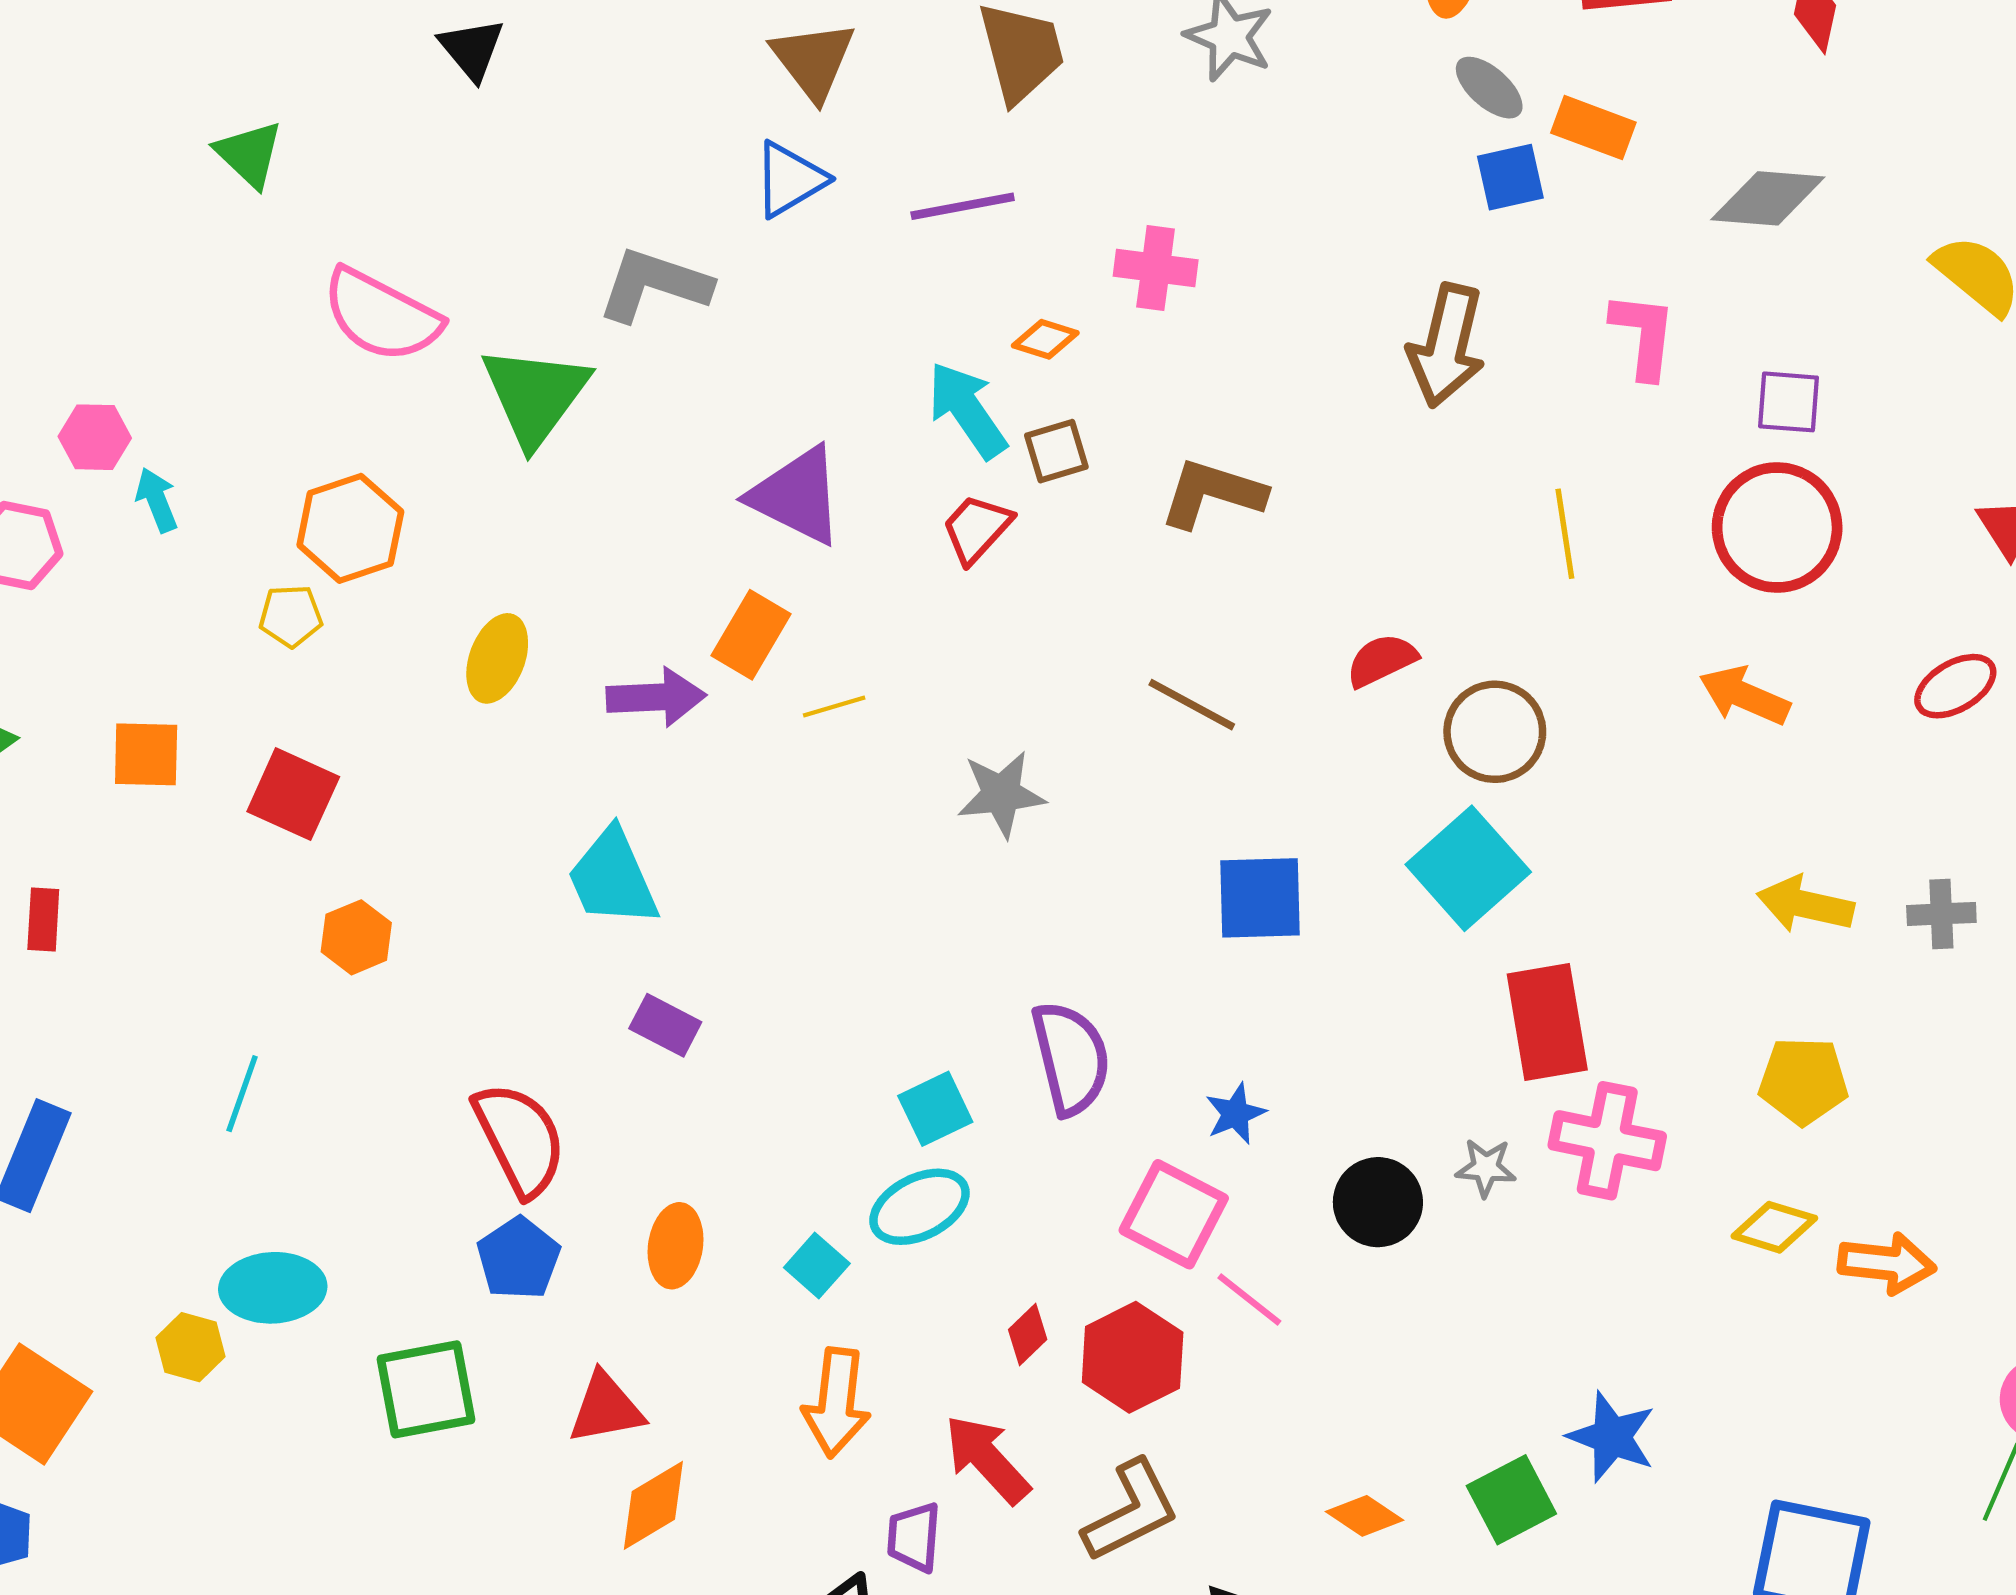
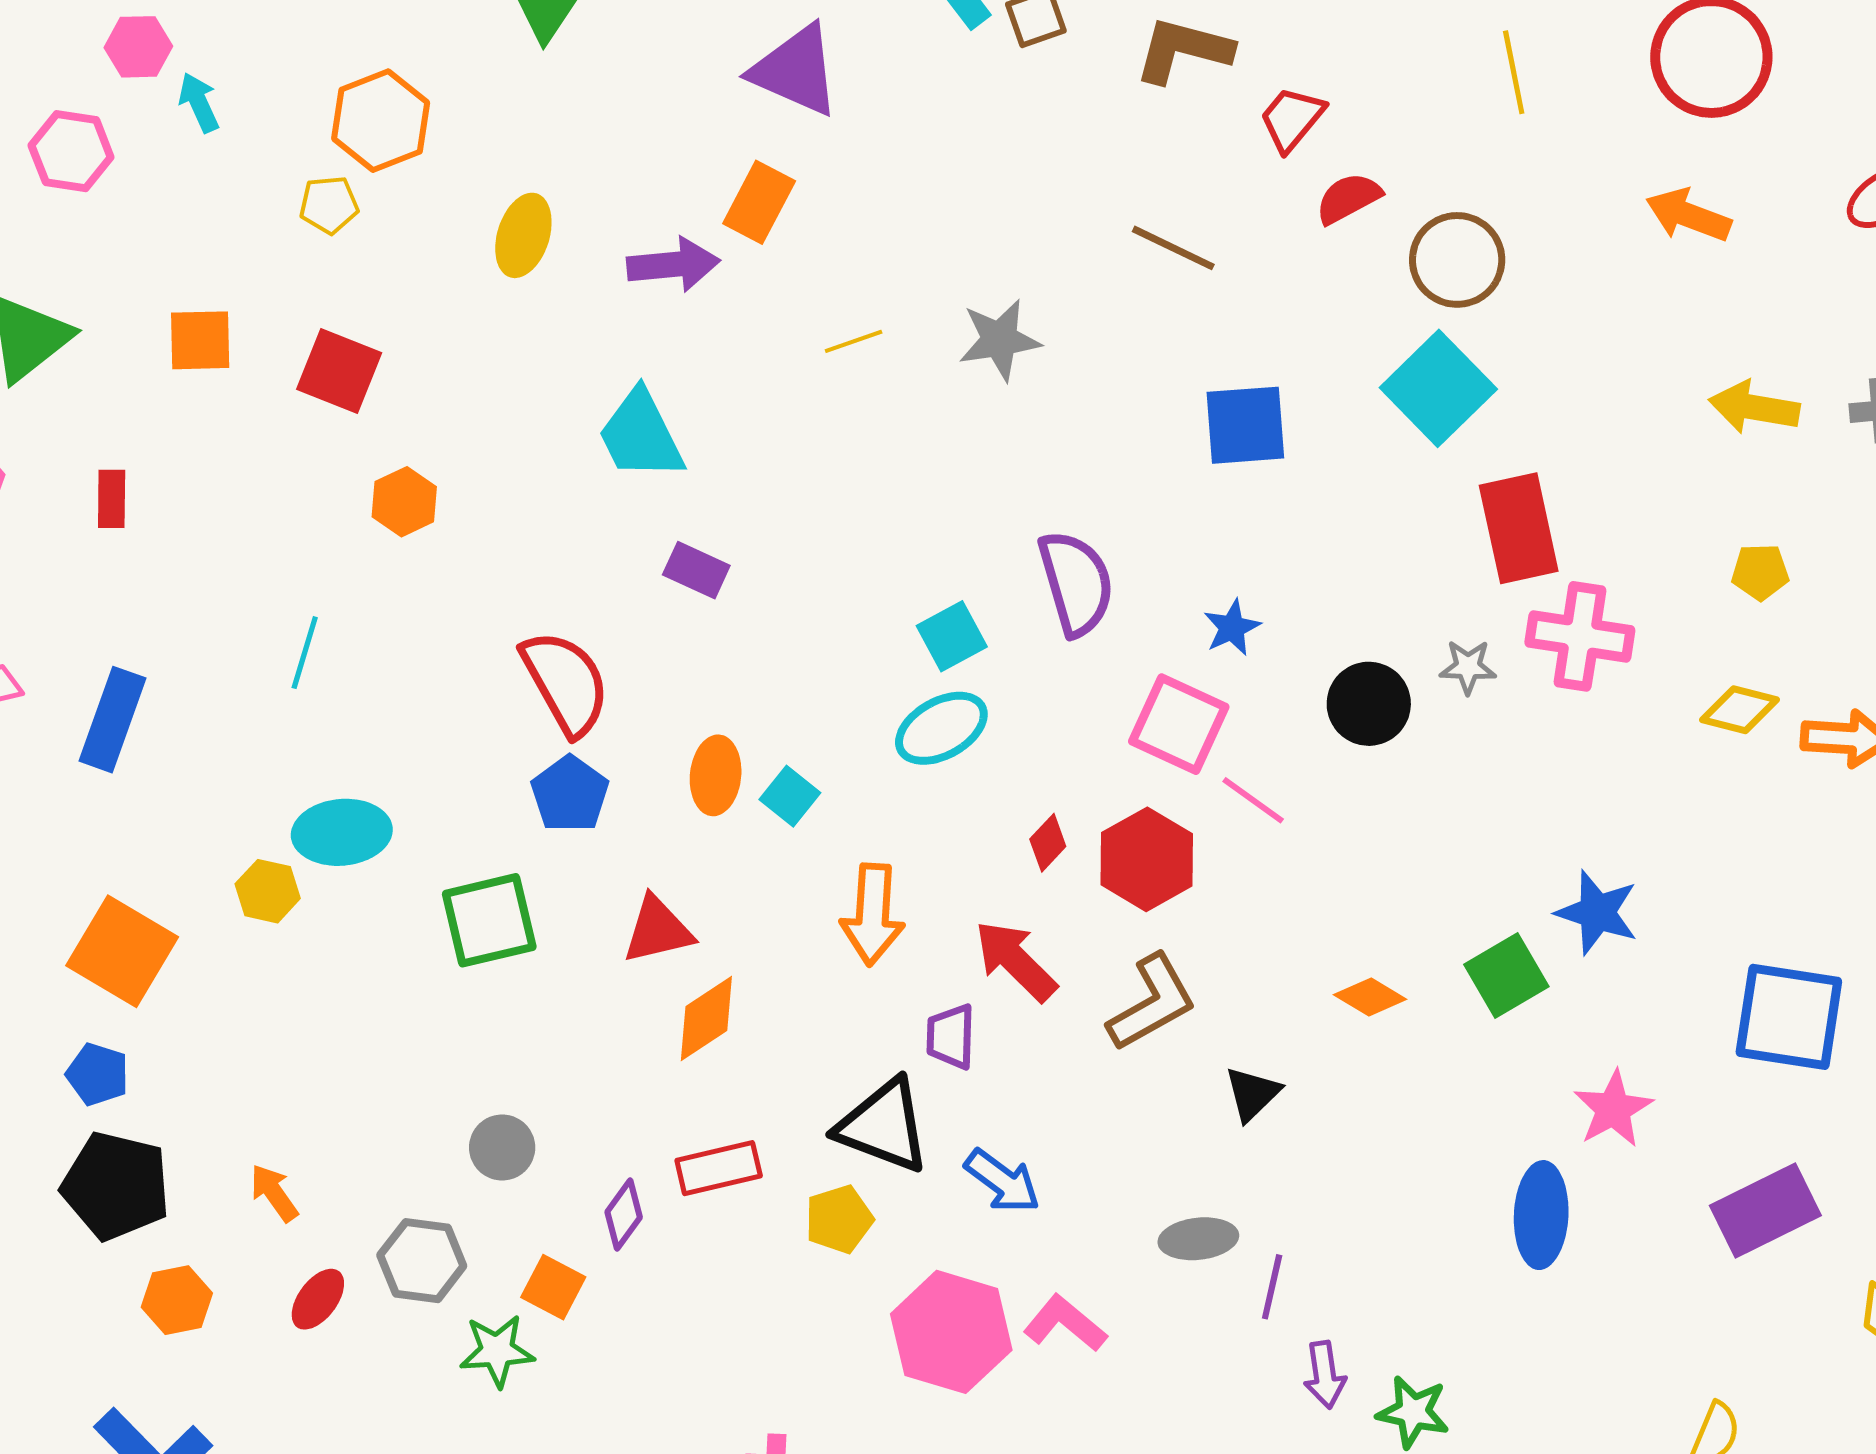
red trapezoid: (977, 528) -> (1292, 119), moved
yellow line: (834, 707) -> (854, 341), moved
yellow pentagon: (1803, 1081) -> (1760, 572), size x0.7
cyan square: (817, 1266) -> (790, 796), moved

